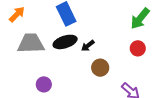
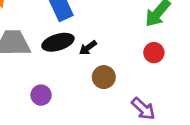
purple circle: (44, 84) -> (41, 95), moved

